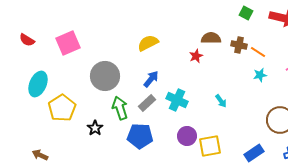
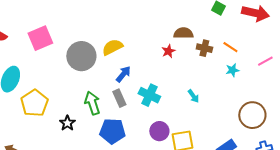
yellow semicircle: (148, 43) -> (112, 47), moved
brown cross: (239, 45) -> (204, 48), moved
gray circle: (105, 76) -> (81, 56), moved
gray rectangle: (147, 103) -> (119, 98), turned -72

